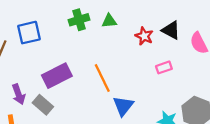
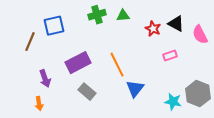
gray rectangle: (43, 105) -> (87, 92), moved

